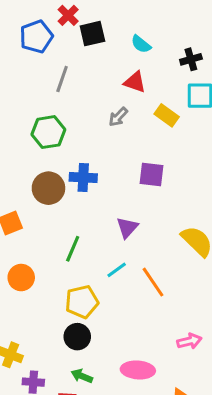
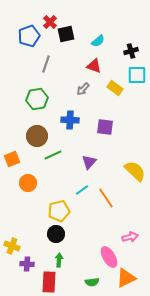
cyan semicircle: (141, 44) -> (98, 41), turned -80
blue cross: (83, 178) -> (70, 120), moved
green line: (73, 249) -> (53, 155), moved, turned 42
orange circle: (21, 278) -> (28, 183), moved
pink ellipse: (138, 370) -> (109, 257), moved, turned 55
green arrow: (82, 376) -> (59, 260), turned 72

